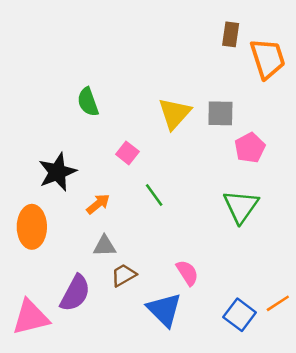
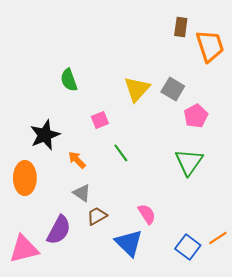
gray square: (220, 113) -> (173, 89), turned 30
pink square: (127, 153) -> (100, 120), turned 30
orange arrow: (98, 204) -> (77, 160), turned -96
gray triangle: (104, 246) -> (82, 193), turned 36

